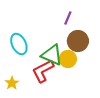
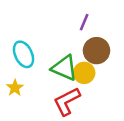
red L-shape: (43, 71) -> (67, 101), moved
yellow star: (12, 83) -> (15, 88), moved

